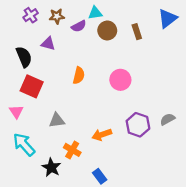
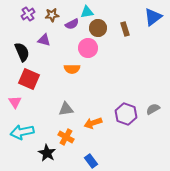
orange semicircle: (79, 75) -> (72, 69), turned 77
pink circle: (120, 80) -> (88, 48), moved
gray triangle: (57, 120) -> (66, 109), moved
cyan arrow: (24, 144) -> (22, 132), turned -60

